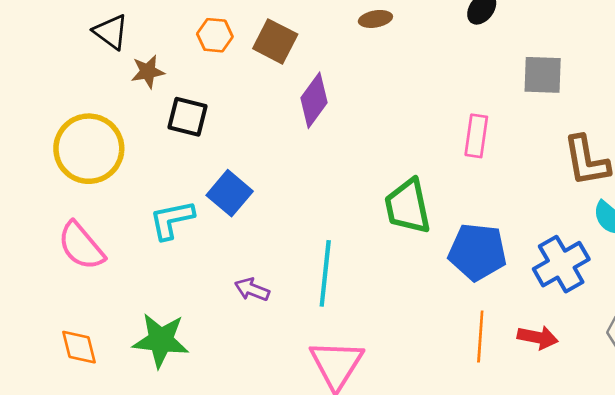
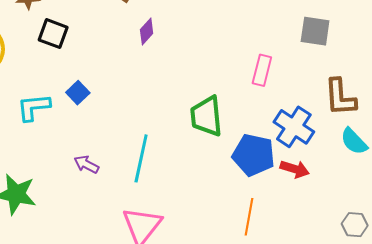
purple diamond: (314, 100) -> (147, 32), size x0.7
blue square: (230, 193) -> (78, 93), size x0.7
blue cross: (561, 264) -> (294, 127), moved, turned -33
red arrow: (538, 337) -> (295, 169), moved

